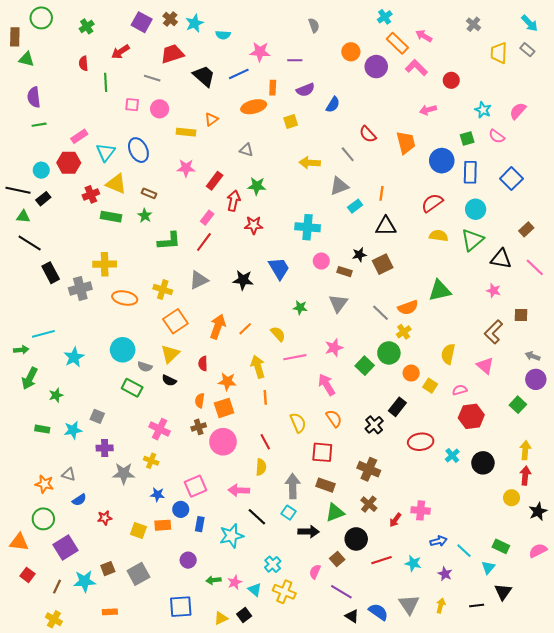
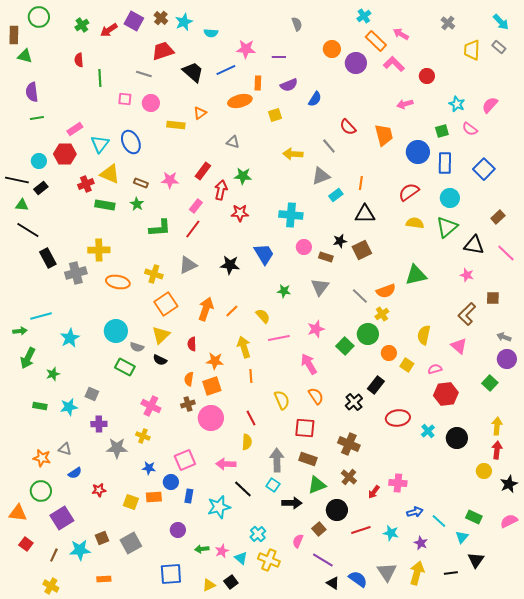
red arrow: (120, 52) -> (109, 30), moved
pink star: (186, 168) -> (170, 180), moved
yellow arrow: (441, 606) -> (417, 573), size x1.6

